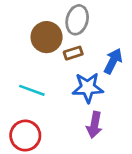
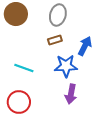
brown circle: (47, 37) -> (16, 14), moved

